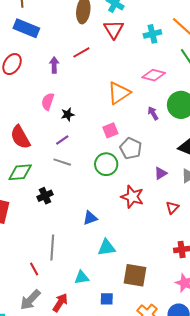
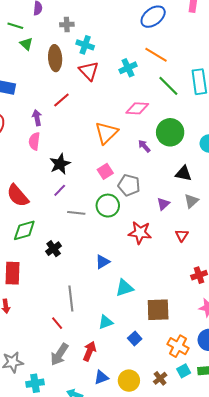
pink semicircle: (48, 102) -> (34, 141), moved
black star: (68, 114) -> (60, 164), size x1.5
gray line: (62, 162) -> (76, 213), moved
blue square: (107, 299) -> (135, 338), turned -32

